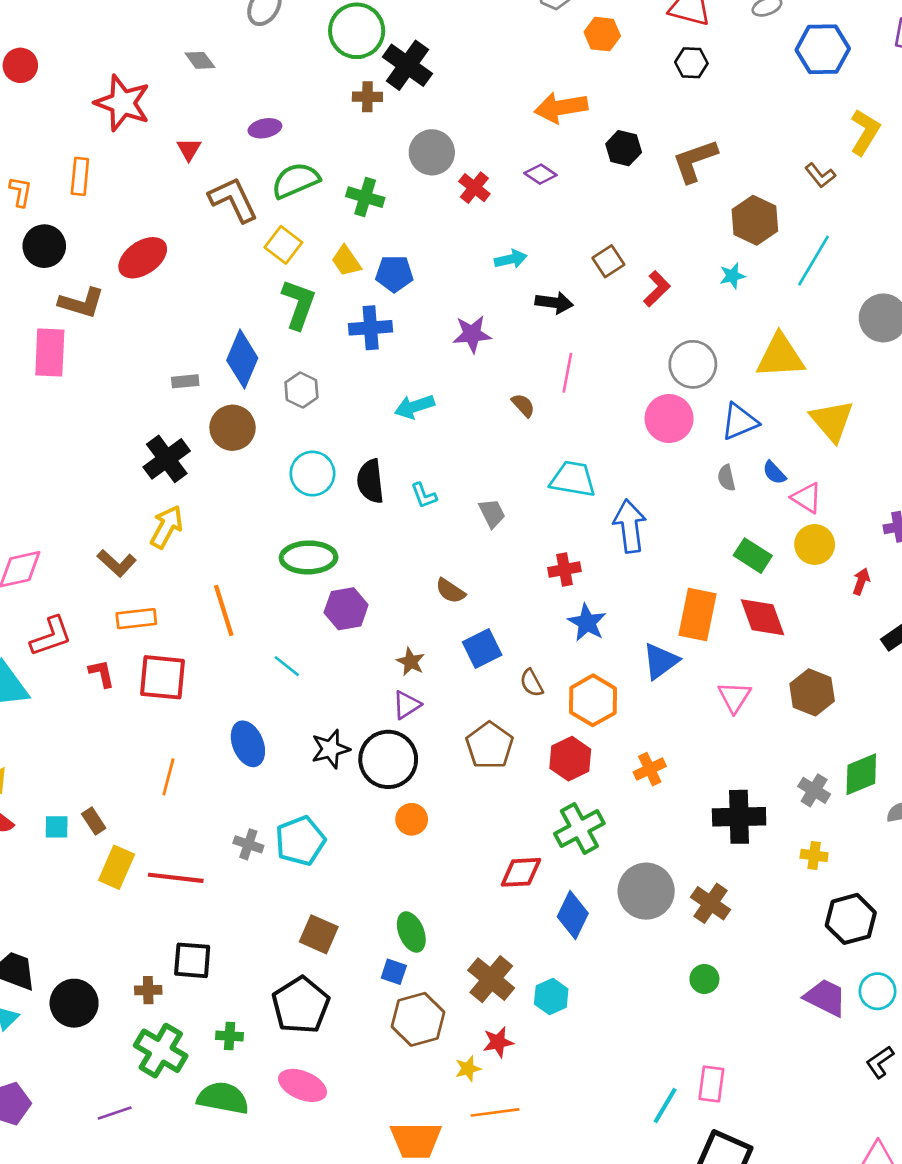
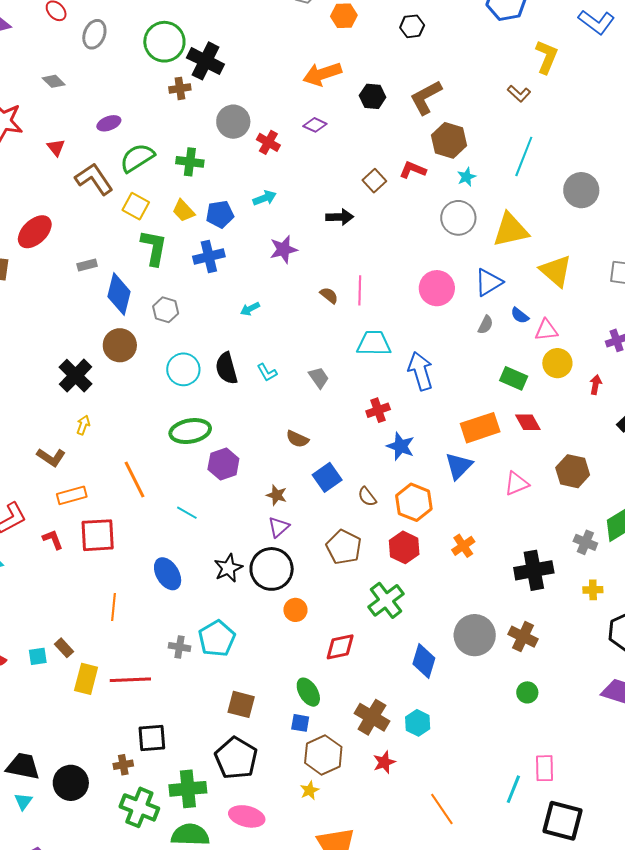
brown hexagon: (755, 220) -> (449, 140), moved
cyan arrow: (511, 259) -> (265, 198), moved
red L-shape: (657, 289) -> (413, 170), moved, turned -104
gray circle: (693, 364) -> (458, 218), moved
pink line: (567, 373) -> (360, 290), moved
gray rectangle: (185, 381) -> (87, 265), moved
cyan arrow: (414, 407) -> (250, 309), size x0.7
gray semicircle: (726, 478) -> (486, 325), turned -132
pink triangle: (807, 498) -> (546, 330), turned -30
yellow arrow: (167, 527) -> (83, 425), size x0.6
orange rectangle: (697, 615) -> (480, 428), turned 69
red diamond: (762, 617) -> (528, 422), size x0.7
pink triangle: (734, 697) -> (517, 484), turned 44
green cross: (579, 828) -> (386, 600), moved
red diamond: (521, 872) -> (340, 647), moved
green cross: (230, 1036) -> (188, 789), size x1.8
yellow star: (468, 1069) -> (310, 790), moved
orange line: (495, 1112) -> (442, 809), moved, turned 72

